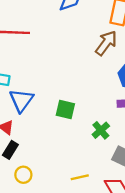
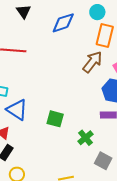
blue triangle: (21, 100) -> (17, 110), turned -35

